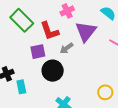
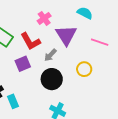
black circle: (53, 71) -> (52, 79), moved
yellow circle: (105, 92) -> (84, 69), moved

